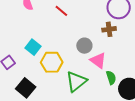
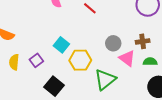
brown cross: (109, 29) -> (143, 41), moved
green semicircle: (111, 78) -> (150, 62), moved, turned -72

